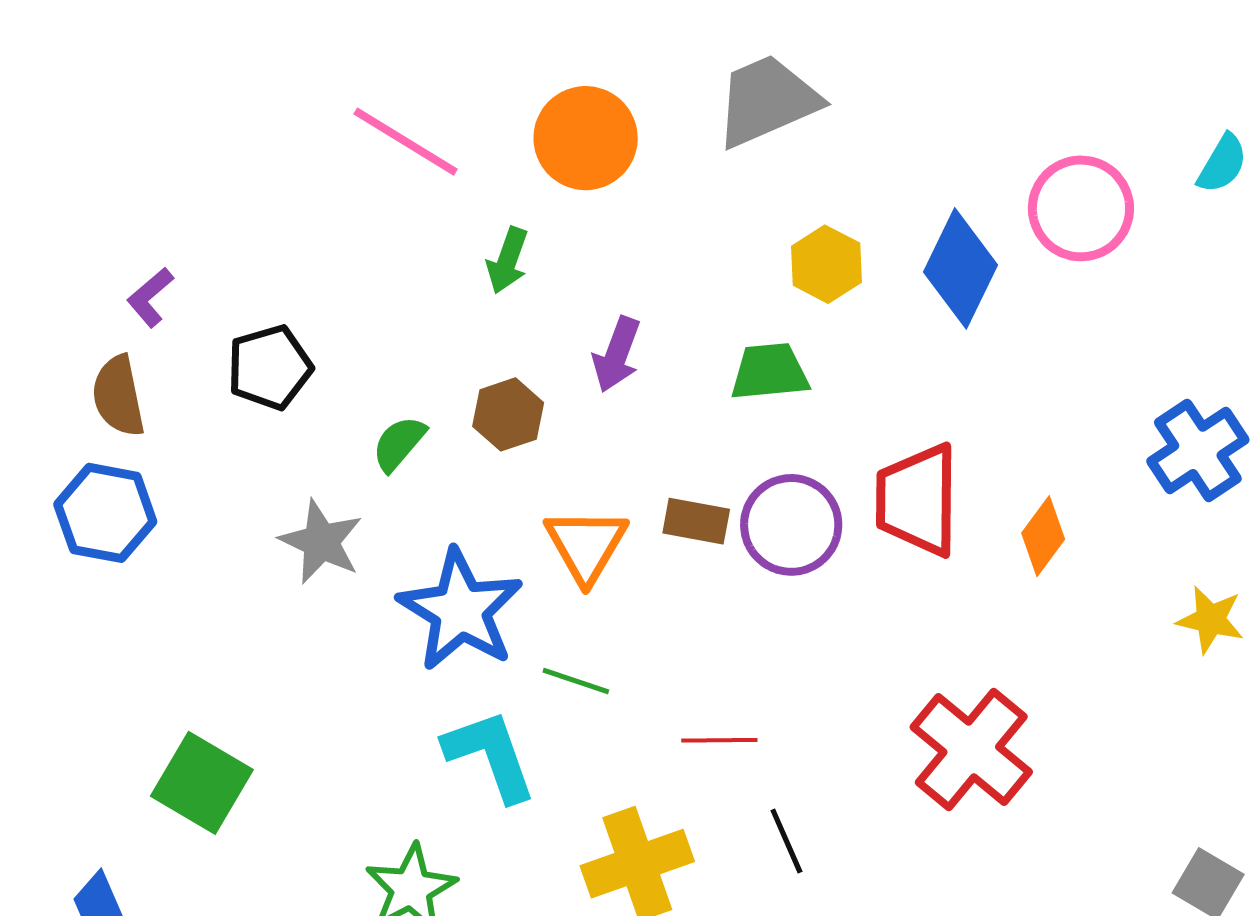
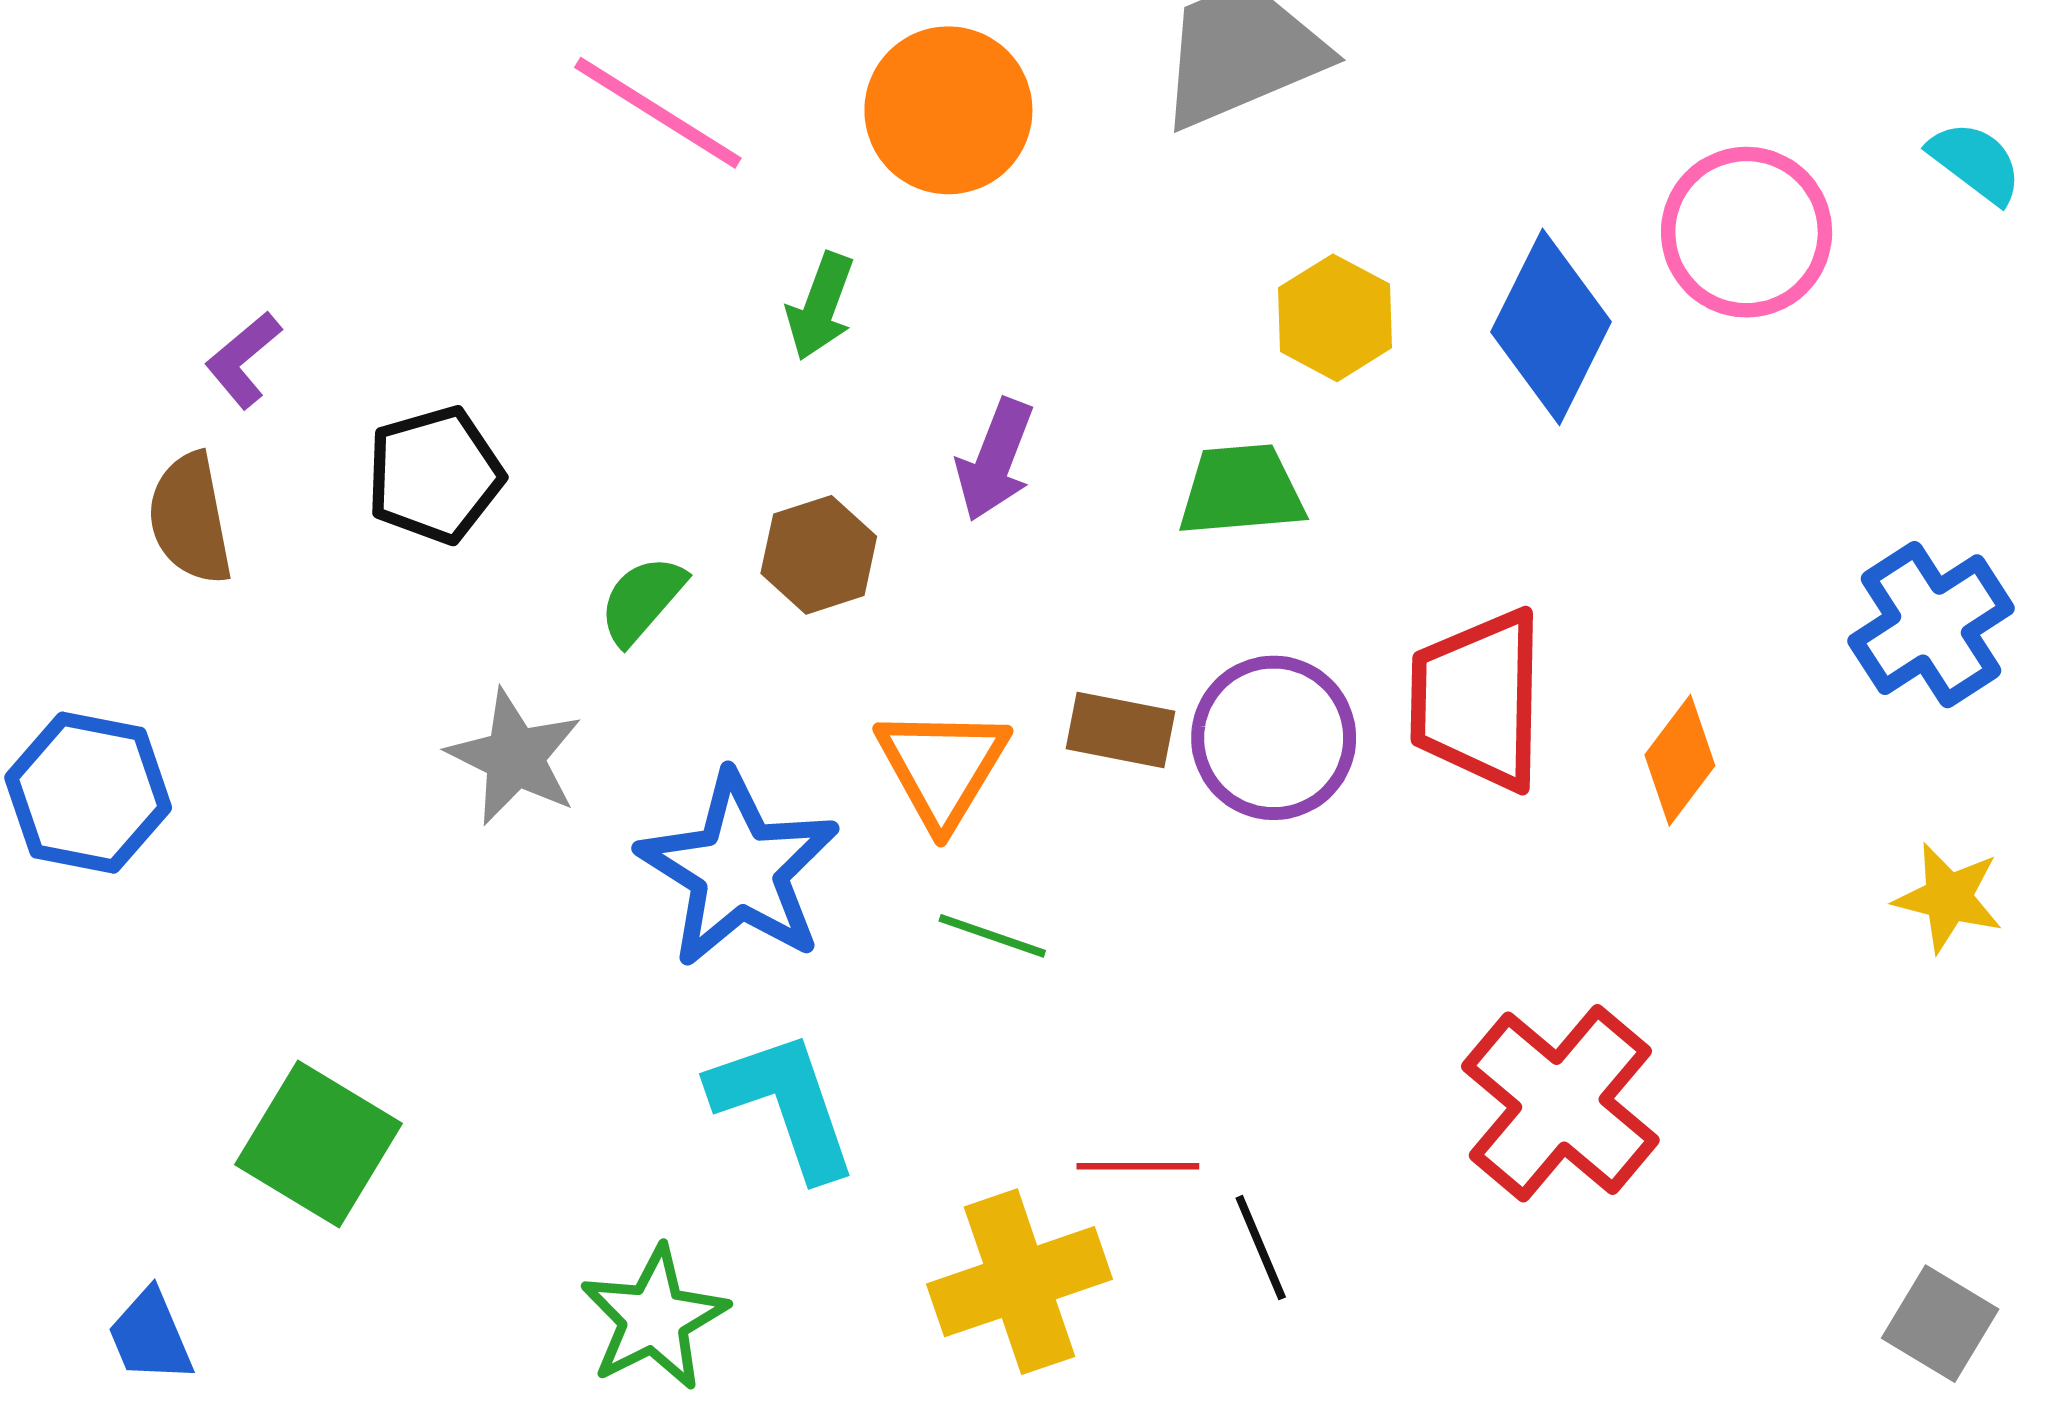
cyan semicircle: (1222, 164) -> (1975, 162), turned -84
blue hexagon: (105, 513) -> (88, 793), moved
green line: (576, 681) -> (992, 936), moved
red line: (719, 740) -> (1138, 1166), moved

